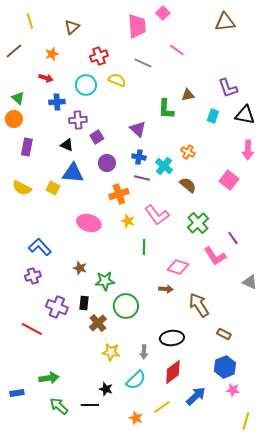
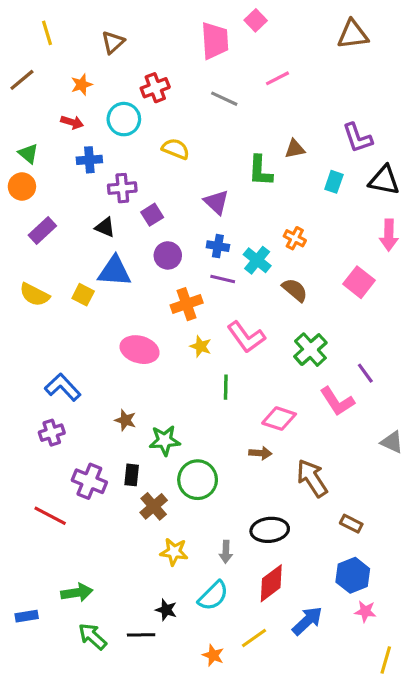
pink line: (177, 50) -> (278, 78), turned -63
yellow semicircle: (117, 80) -> (176, 149), moved
cyan circle: (86, 85) -> (124, 119), moved
purple rectangle: (27, 147) -> (42, 230), turned 36

